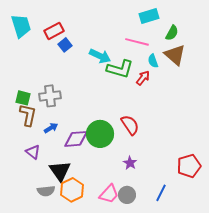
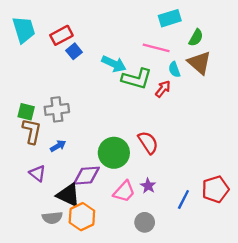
purple diamond: (76, 139) -> (87, 176), moved
black triangle: (60, 171) -> (68, 195), turned -30
blue line: (161, 193) -> (183, 200), moved
pink trapezoid: (109, 194) -> (124, 192), moved

